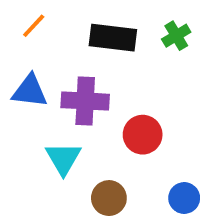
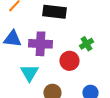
green cross: (176, 36) -> (86, 44), moved

